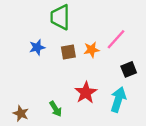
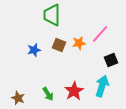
blue star: (37, 47) -> (34, 50), moved
brown square: (68, 52) -> (59, 45), turned 32
red star: (86, 93) -> (74, 91), moved

